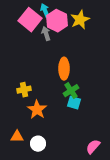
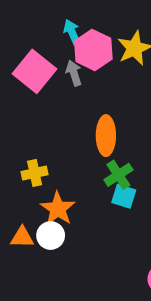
pink square: (30, 20) -> (35, 71), moved
orange triangle: (17, 137) -> (22, 237), moved
white circle: (38, 144) -> (51, 235), moved

